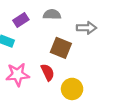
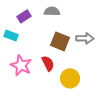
gray arrow: (86, 28) -> (85, 38), moved
pink star: (18, 74) -> (21, 65), turned 30

